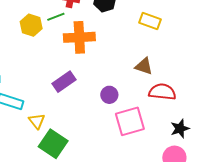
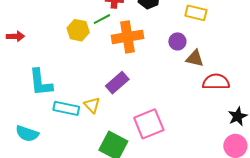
purple circle: (109, 95) -> (177, 41), moved
yellow triangle: (37, 121) -> (92, 105), moved
pink square: (130, 121) -> (149, 124), moved

